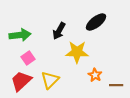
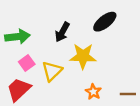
orange star: (95, 75) -> (93, 92), moved
yellow triangle: (50, 80) -> (52, 71), moved

